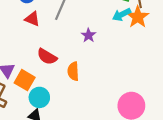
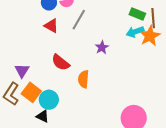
orange square: (25, 80) -> (31, 92), moved

